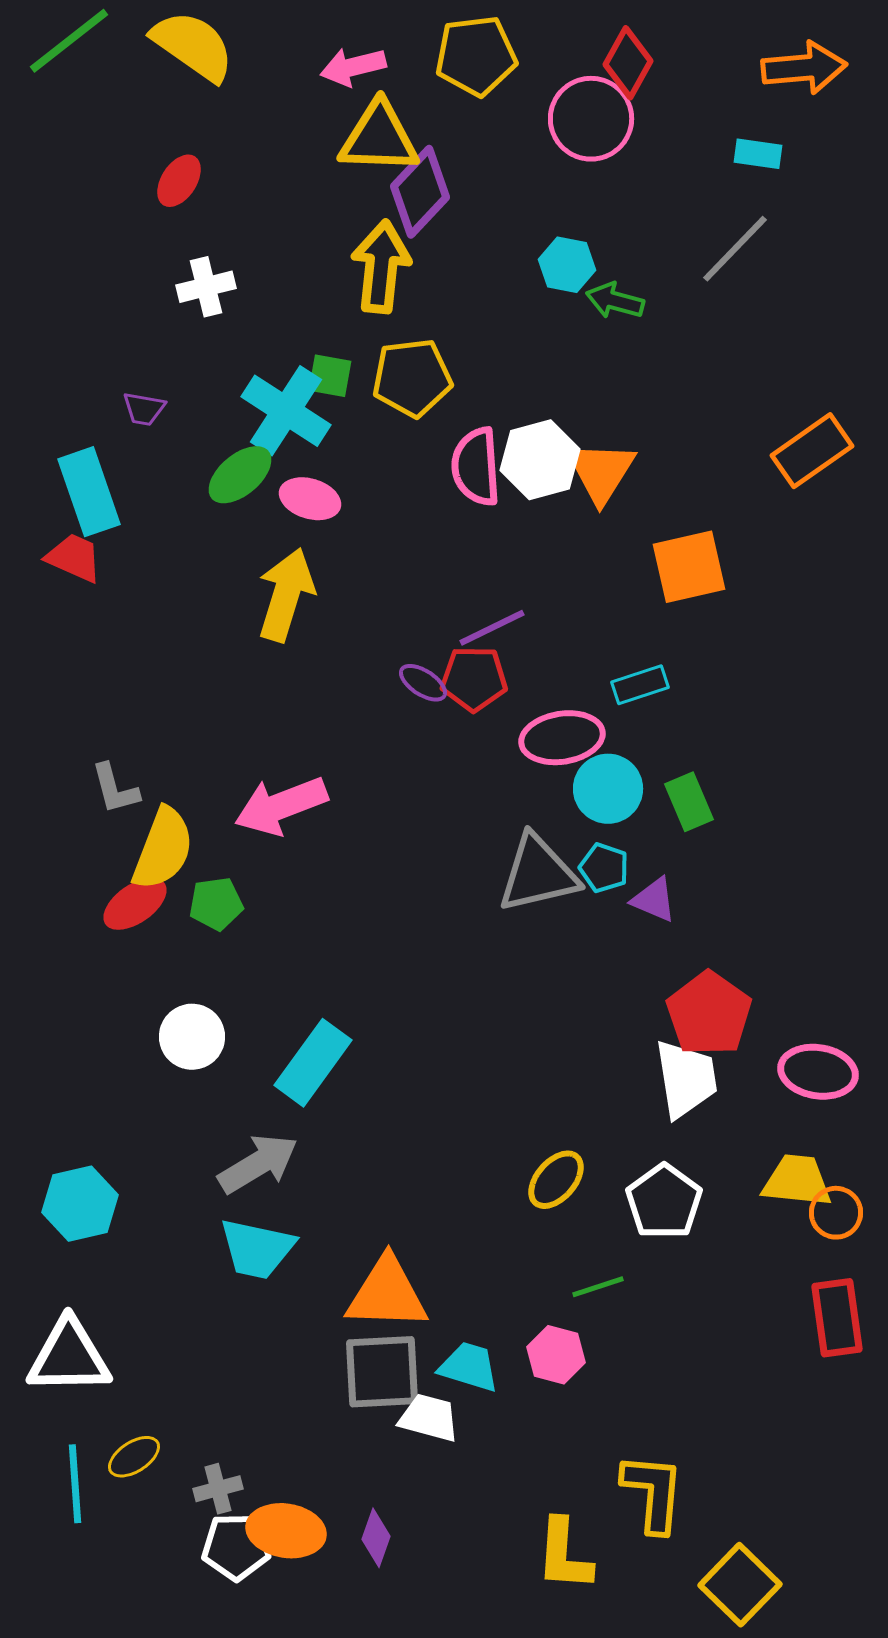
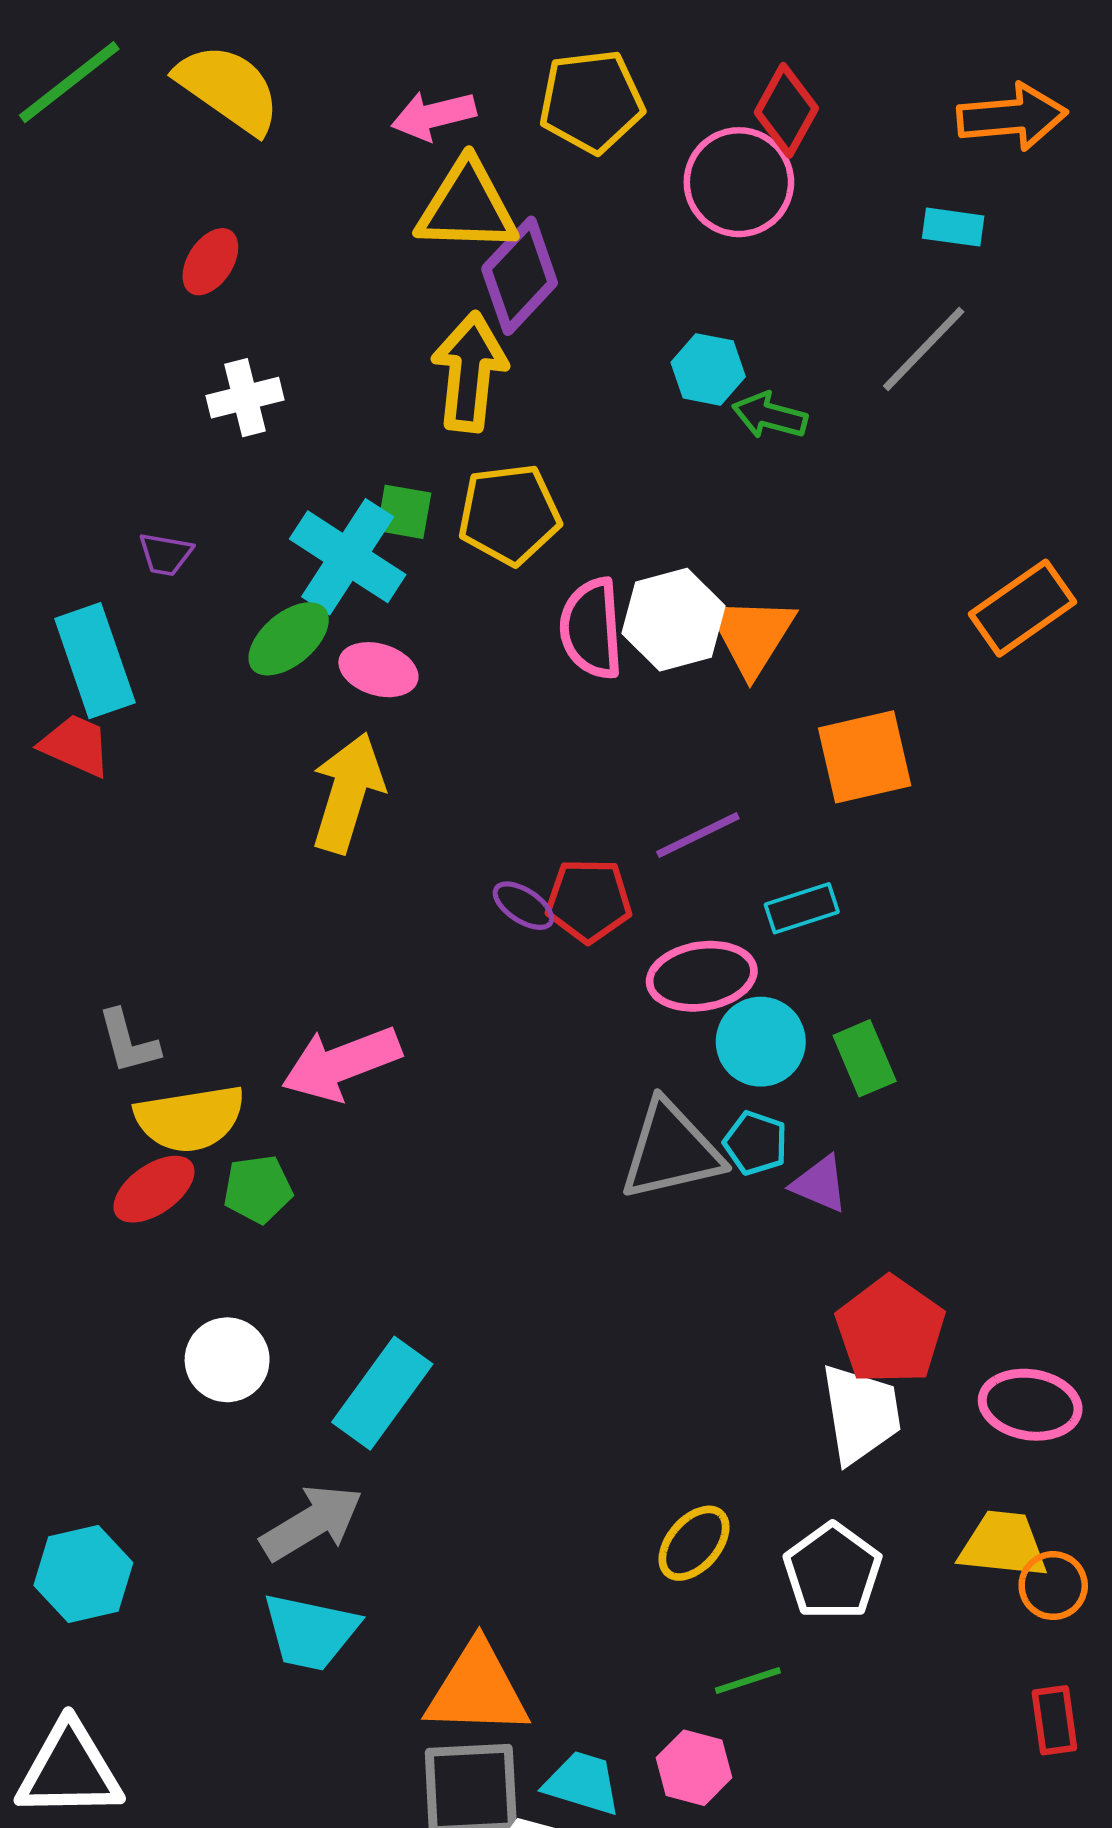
purple line: (492, 628) -> (698, 835), moved
yellow semicircle: (163, 849) -> (190, 1119), turned 60
red rectangle: (837, 1318) -> (1054, 1720), size x0.7

